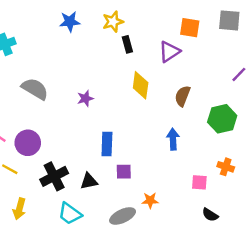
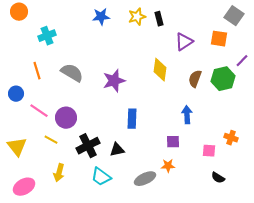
gray square: (229, 20) -> (234, 16), turned 30
orange square: (190, 28) -> (219, 39), moved
black rectangle: (127, 44) -> (159, 19), moved
purple star: (85, 98) -> (114, 81), size x1.6
green hexagon: (222, 119) -> (223, 79), moved
purple square: (124, 172) -> (173, 142), moved

